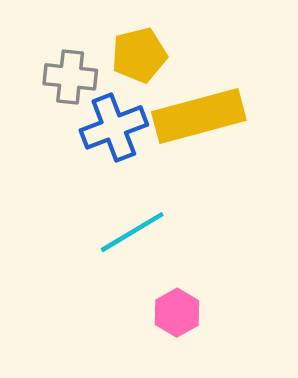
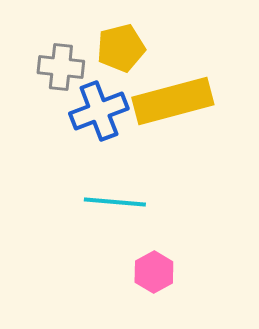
cyan line: (132, 232) -> (115, 202), turned 36

